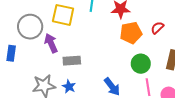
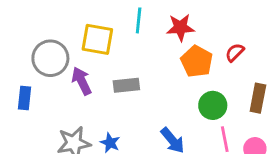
orange pentagon: (131, 33) -> (197, 61), turned -30
gray rectangle: (72, 61) -> (126, 85), moved

